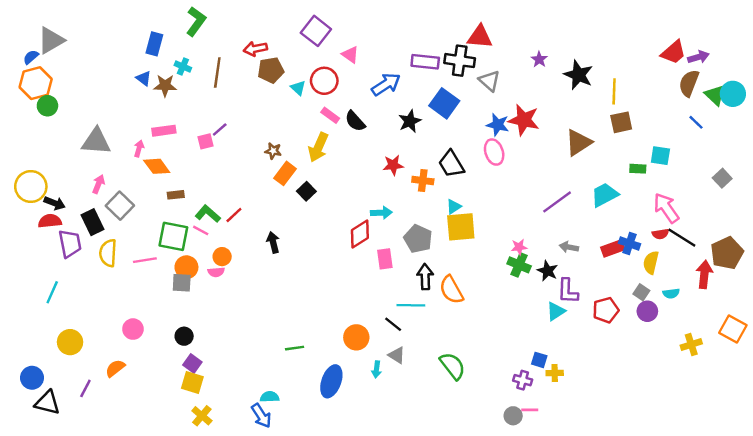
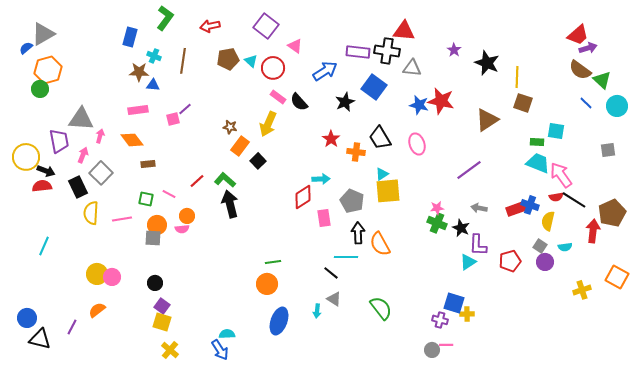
red arrow: (255, 49) -> (210, 26), moved
red trapezoid: (673, 52) -> (578, 35), moved
blue triangle: (144, 78) -> (153, 85), moved, turned -32
gray triangle: (489, 81) -> (412, 68), turned -36
orange hexagon: (36, 83) -> (48, 70), moved
brown semicircle: (689, 83) -> (580, 70), turned -75
cyan triangle: (298, 88) -> (251, 61), moved
cyan circle: (733, 94) -> (617, 106), moved
brown square: (621, 122) -> (523, 103), turned 30
pink arrow: (139, 148) -> (100, 136), moved
pink ellipse: (494, 152) -> (417, 144), moved
red star: (393, 165) -> (331, 139), turned -30
gray square: (722, 178) -> (608, 150), turned 35
cyan trapezoid: (605, 195) -> (538, 163), moved, turned 50
green L-shape: (208, 214) -> (225, 180), moved
green square: (173, 236) -> (146, 199), size x0.6
black arrow: (273, 242) -> (230, 204), size x1.5
purple trapezoid: (70, 244) -> (59, 141), moved
orange circle: (356, 337) -> (267, 284), moved
yellow circle: (70, 342) -> (97, 274), moved
green line: (295, 348) -> (273, 262), moved
blue square: (539, 360) -> (454, 303), size x1.5

